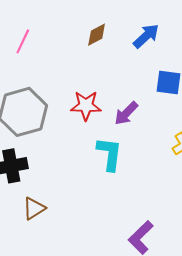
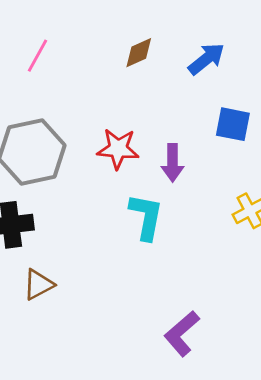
purple arrow: (126, 113) -> (173, 163), turned -48

